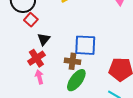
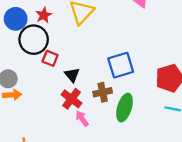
brown cross: (72, 61) -> (103, 92), moved

